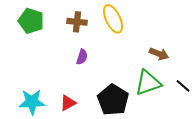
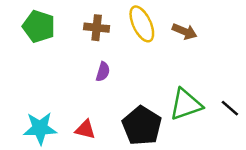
brown arrow: (159, 54) -> (185, 31), moved
red triangle: (68, 103) -> (85, 130), turned 42

